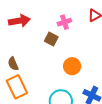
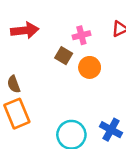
orange circle: (72, 66) -> (90, 67), moved

